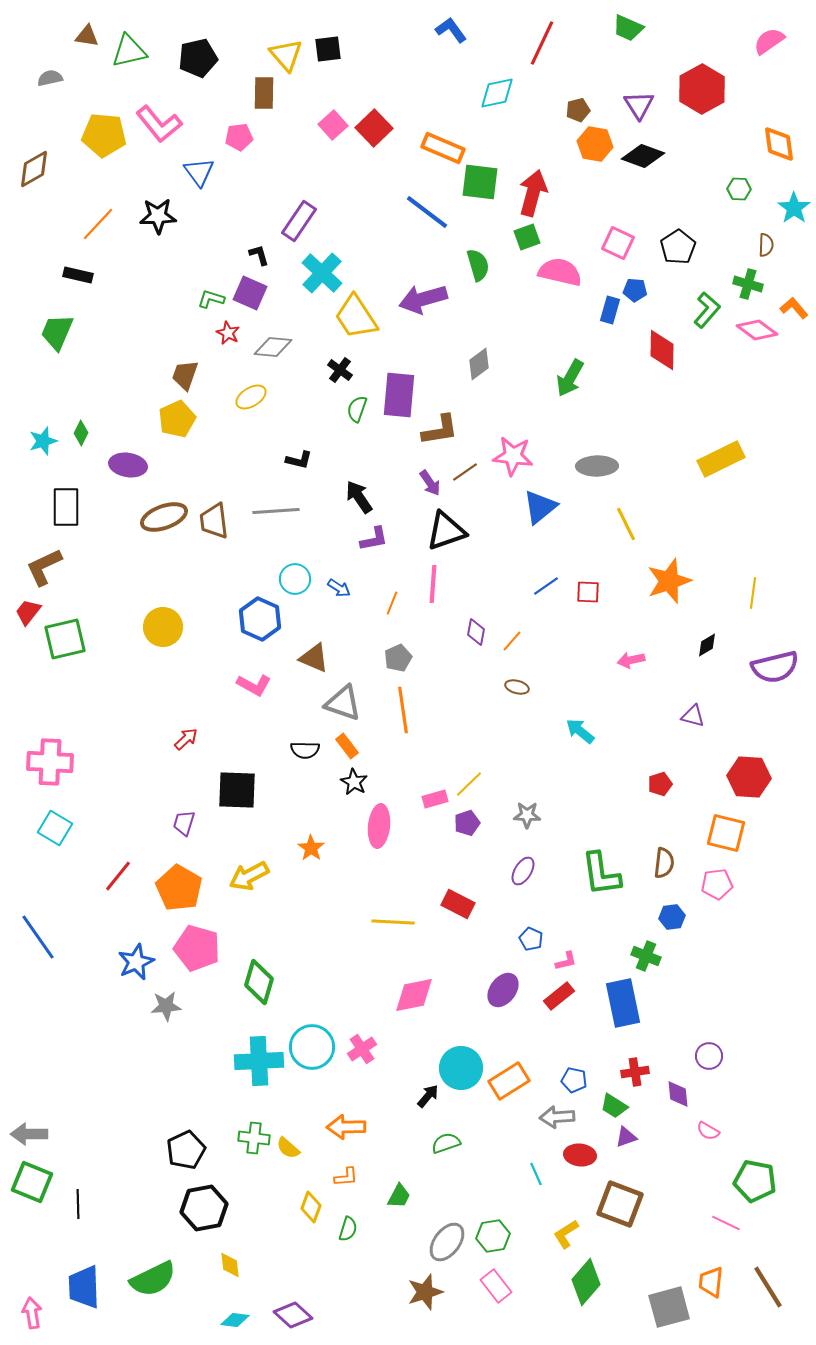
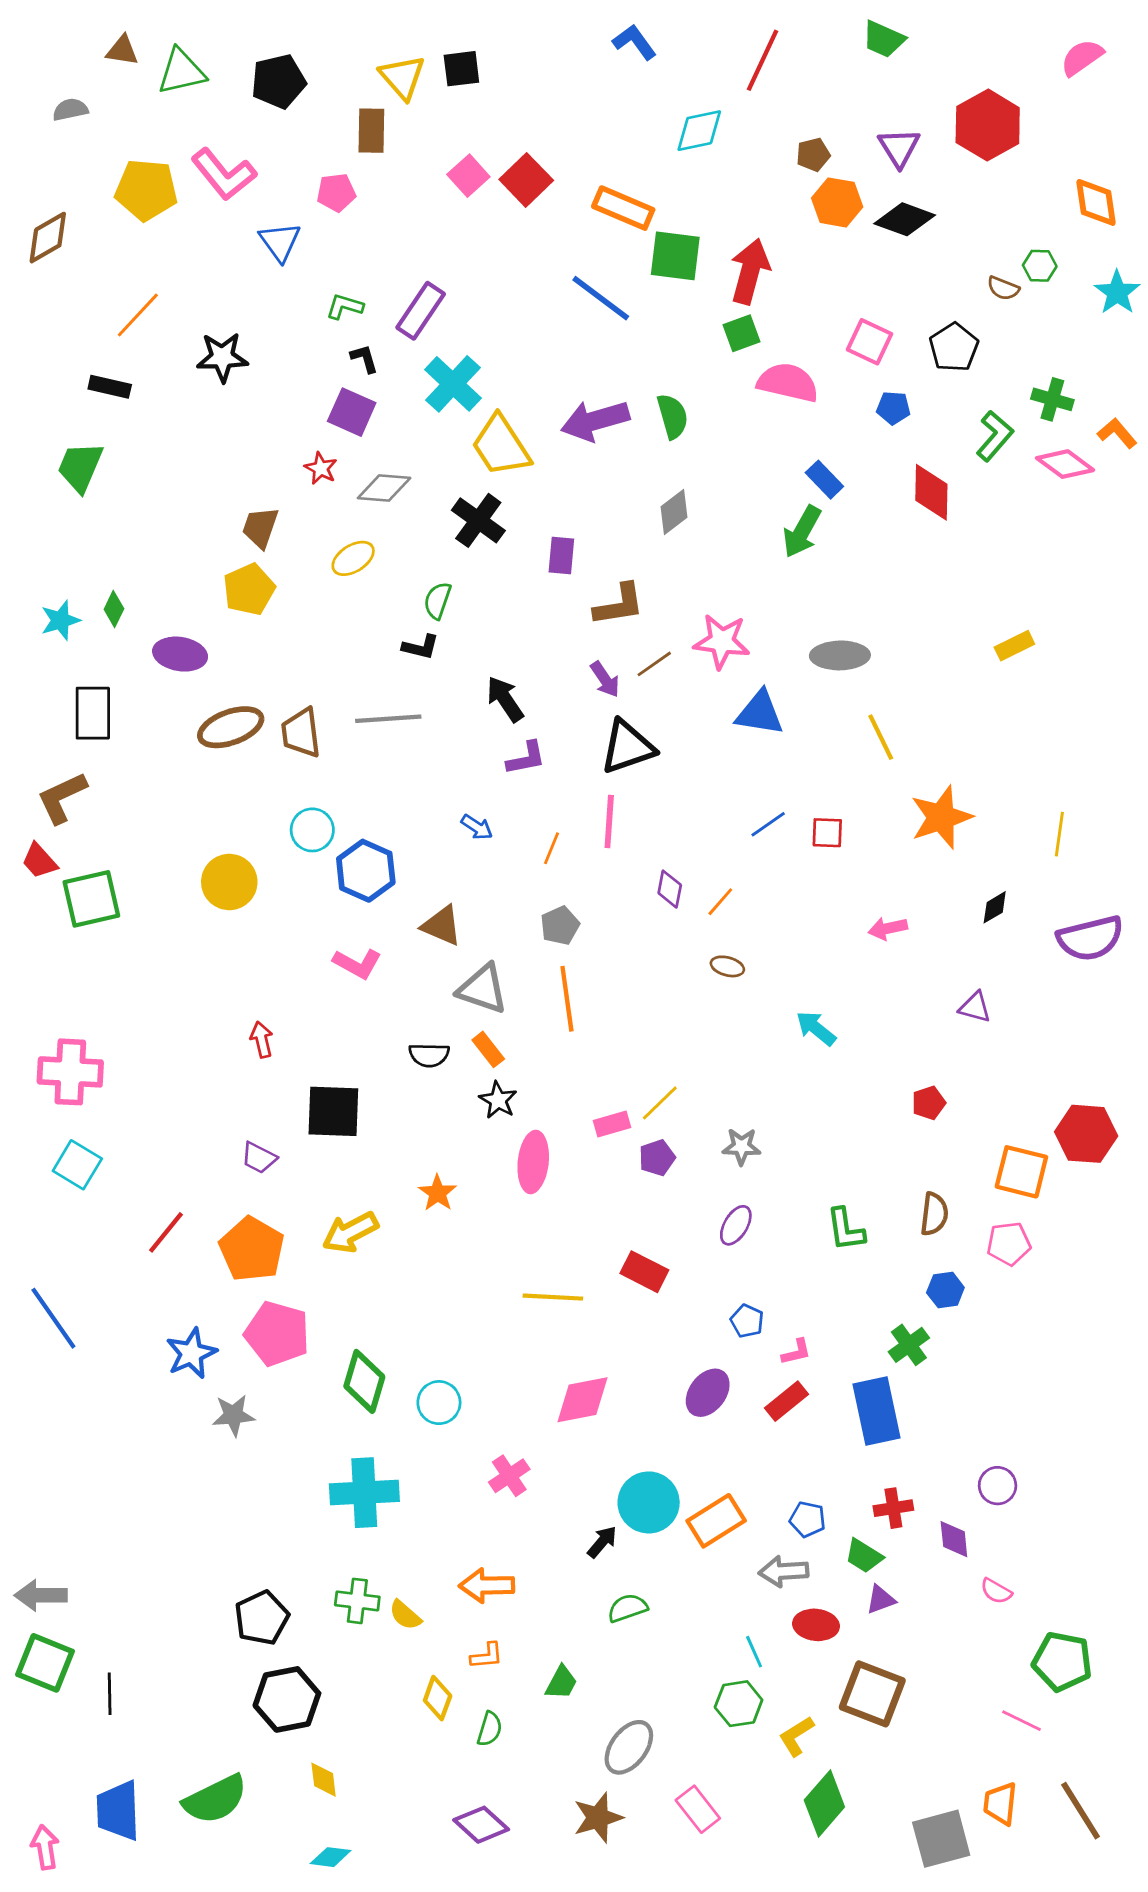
black star: (158, 216) -> (222, 357), moved
brown semicircle: (766, 245) -> (1003, 288), moved, turned 110
green semicircle: (478, 265) -> (672, 416), moved
green L-shape: (211, 299) -> (345, 307), moved
blue rectangle: (610, 310) -> (824, 480), moved, turned -60
black cross: (340, 370) -> (478, 520), size x1.5
purple rectangle: (399, 395) -> (561, 556), size x0.6
green semicircle: (357, 409) -> (438, 601), moved
yellow rectangle: (721, 459) -> (1014, 646), size x0.6
blue triangle: (540, 507) -> (760, 713), turned 48
cyan circle: (295, 579) -> (312, 830), moved
red trapezoid: (28, 612) -> (39, 861), turned -80
red arrow: (186, 739) -> (262, 1040), turned -60
red hexagon: (749, 777) -> (1086, 1134), moved
purple trapezoid: (184, 823) -> (259, 1158), turned -80
green L-shape: (601, 874) -> (846, 1230), size x0.7
green cross: (646, 956) -> (909, 1345), turned 32
cyan circle: (312, 1047) -> (439, 1403), moved, size x0.7
green hexagon: (493, 1236) -> (739, 1704), moved
purple diamond: (293, 1315) -> (481, 1825), moved

